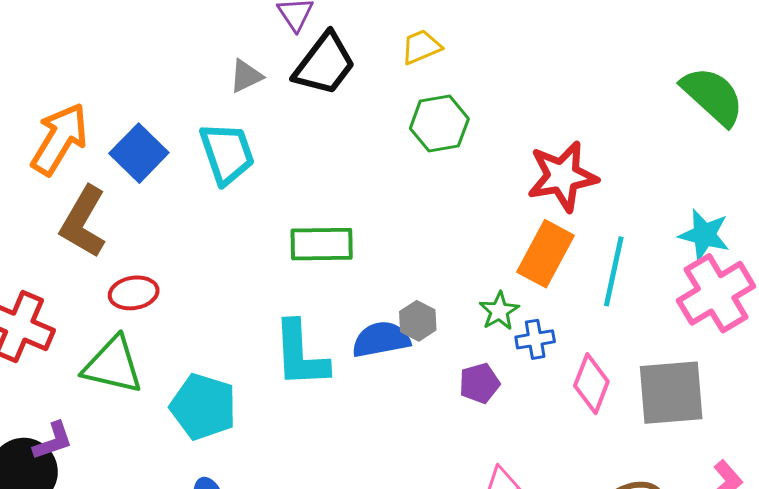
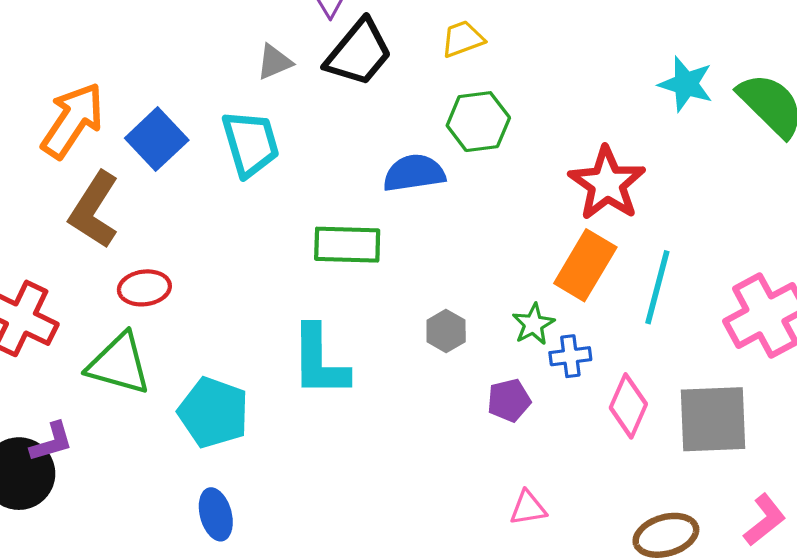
red star: (562, 176) -> (607, 184), turned -30
cyan star: (704, 235) -> (686, 84), moved
blue semicircle: (381, 339) -> (414, 173), moved

